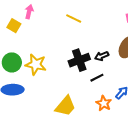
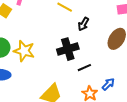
black arrow: (102, 56) -> (83, 24), moved, turned -40

